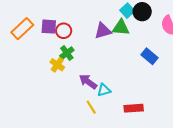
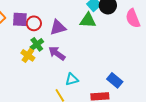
purple triangle: (103, 31) -> (58, 27), moved
blue rectangle: (150, 56) -> (115, 80), moved
purple arrow: (88, 82) -> (57, 53), moved

